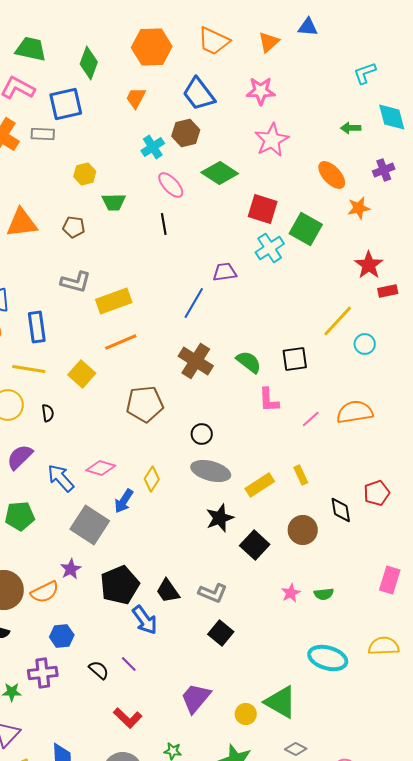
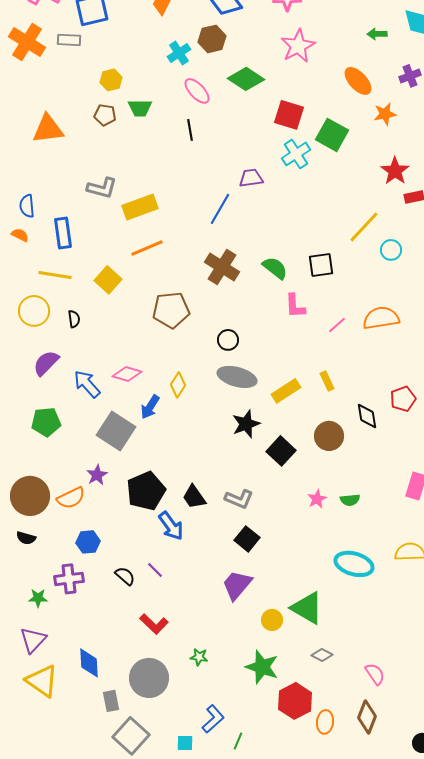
brown pentagon: (74, 227) -> (105, 115), moved
purple trapezoid: (196, 698) -> (237, 585), moved

